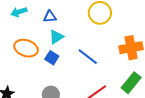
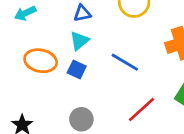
blue triangle: (50, 17) -> (82, 13), moved

